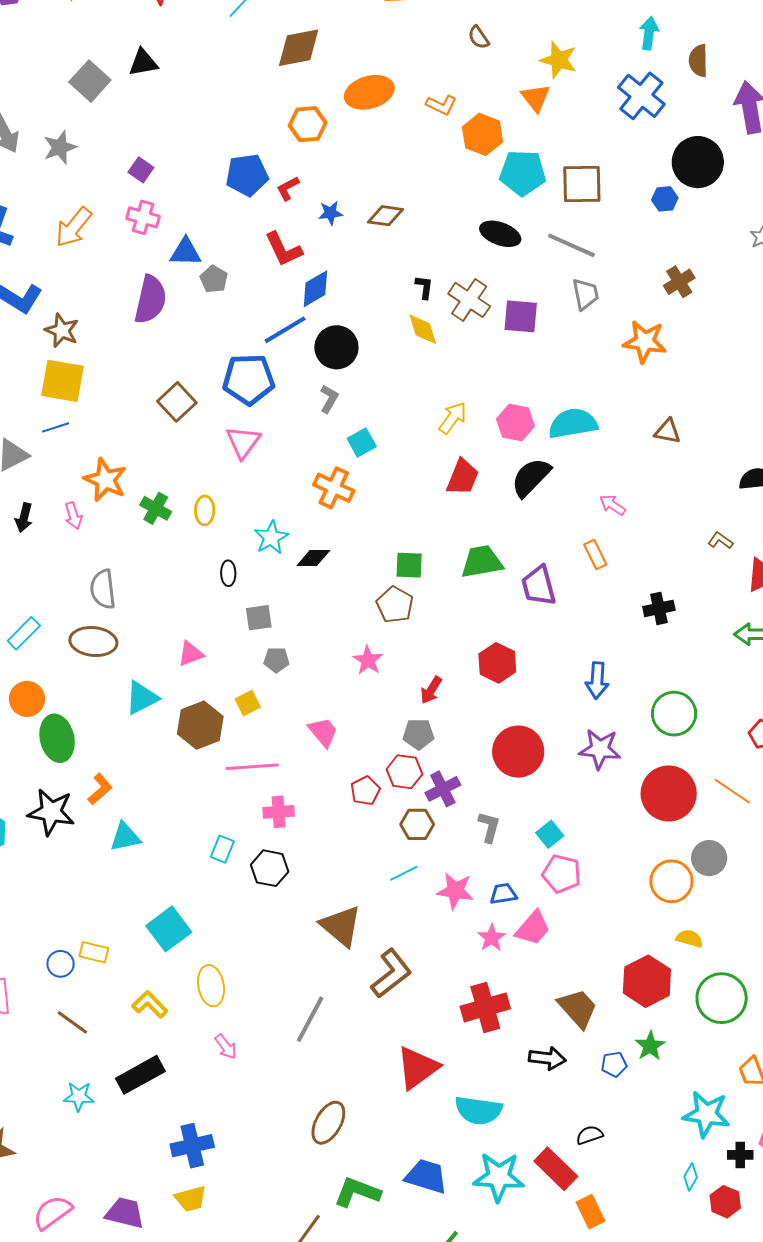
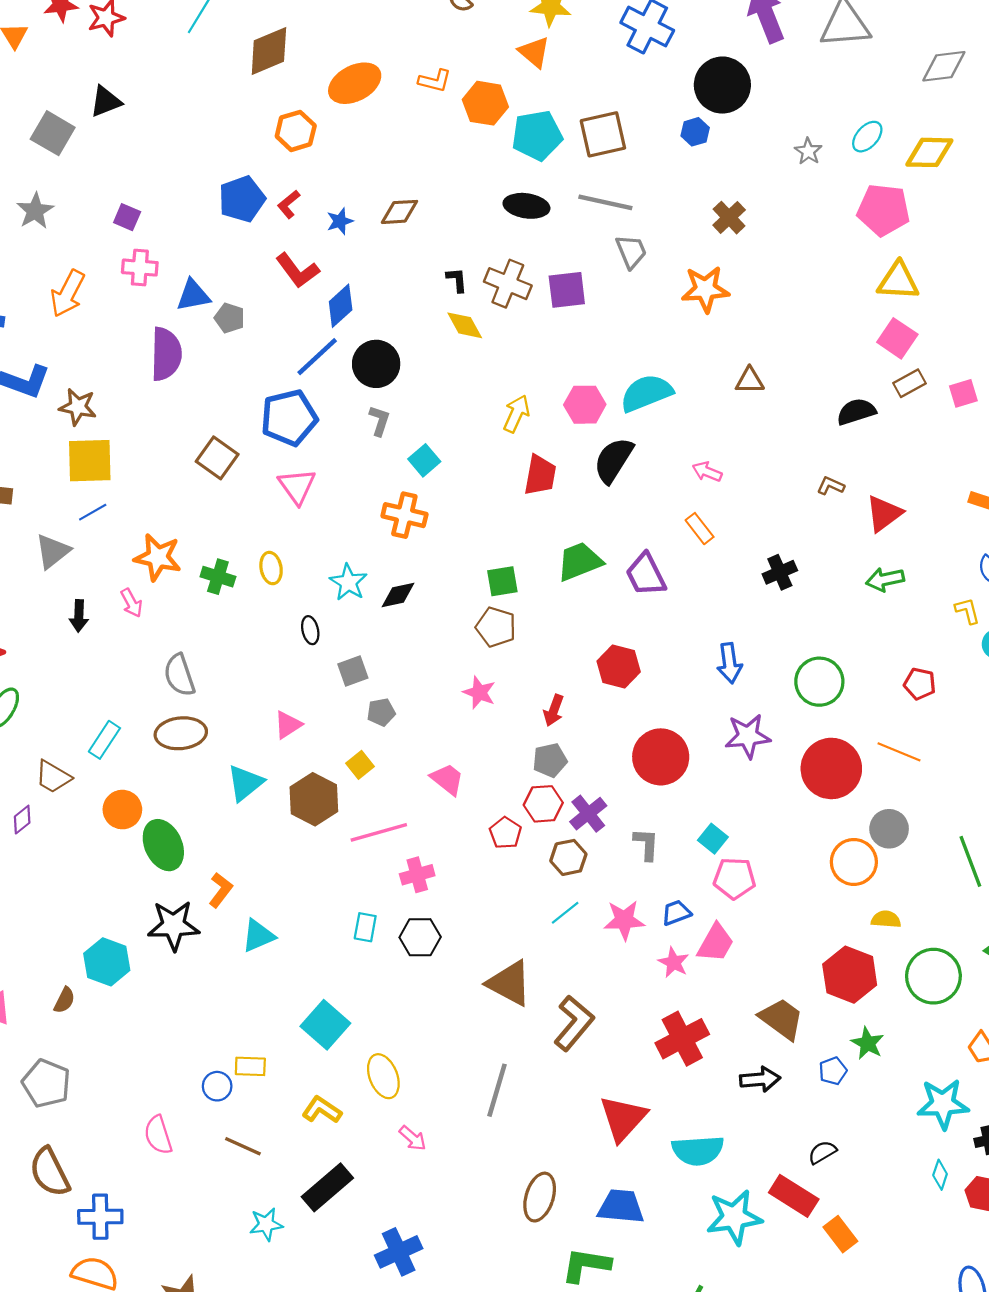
blue trapezoid: (426, 1176) -> (621, 1207), moved

